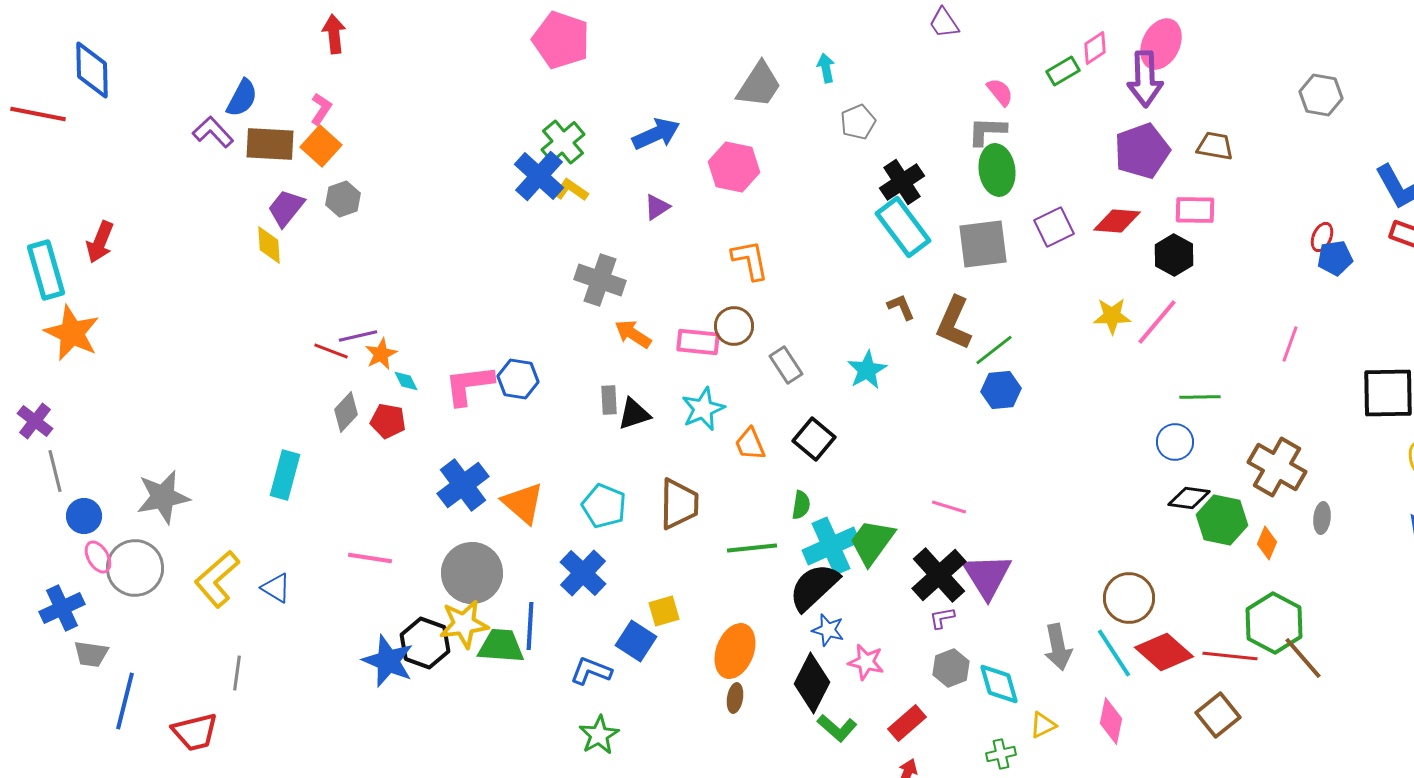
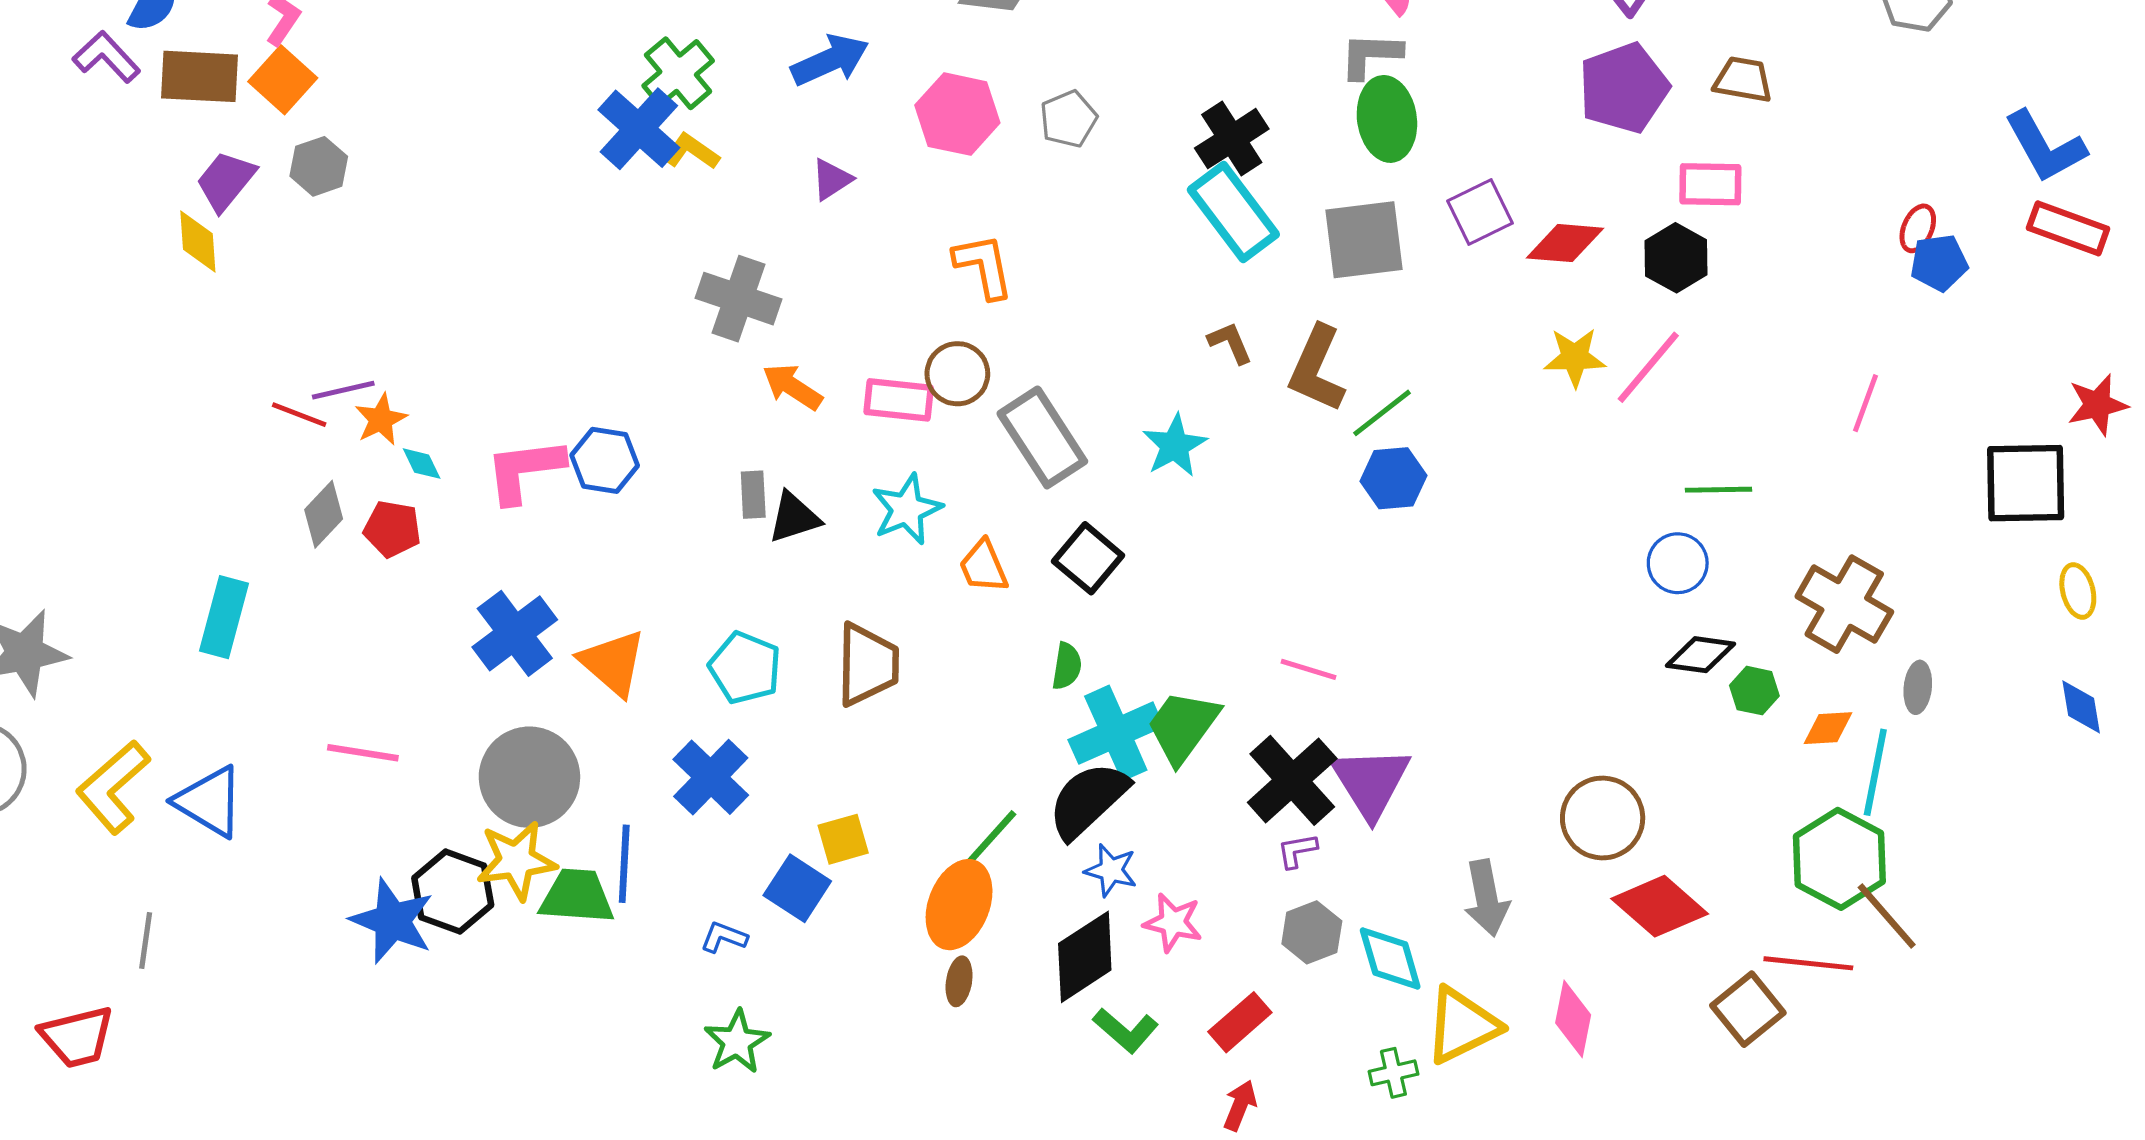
gray pentagon: (858, 122) -> (1068, 119), moved
red diamond: (1117, 221) -> (1565, 243), moved
gray rectangle: (786, 365) -> (1042, 437), size x1.6
green hexagon: (1222, 520) -> (1754, 691), size x0.6
orange diamond: (1267, 543) -> (1828, 728), turned 64
green line: (752, 548) -> (987, 842), moved, turned -42
blue triangle: (276, 588) -> (209, 802), size x1.5
cyan line: (1114, 653) -> (1875, 772), moved, turned 44
red line: (1230, 656) -> (1808, 963), moved
blue L-shape: (591, 671) -> (724, 937), size x0.7
black diamond: (812, 683) -> (1085, 957), turned 30
yellow triangle: (1043, 725) -> (1462, 1025), size x1.8

